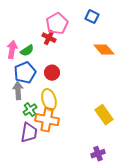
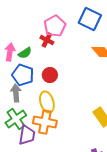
blue square: (92, 17) -> (90, 19), size x1.6
blue pentagon: (25, 73) -> (23, 75), turned -30
green cross: (30, 110) -> (16, 119), moved, size x1.5

